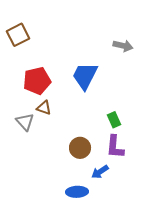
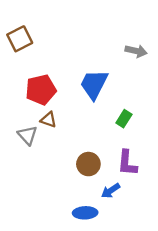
green rectangle: (114, 120) -> (124, 119), moved, turned 56

